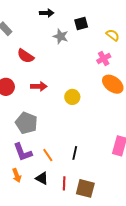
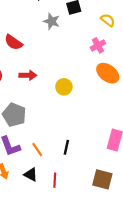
brown square: (85, 188) -> (102, 179), moved

